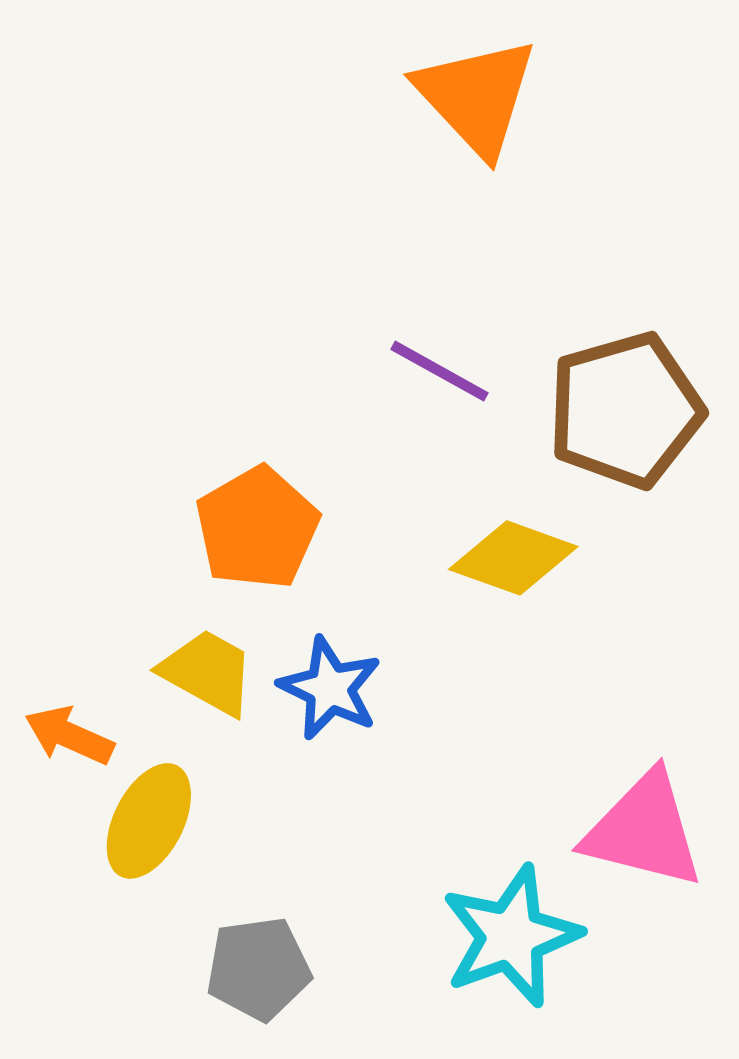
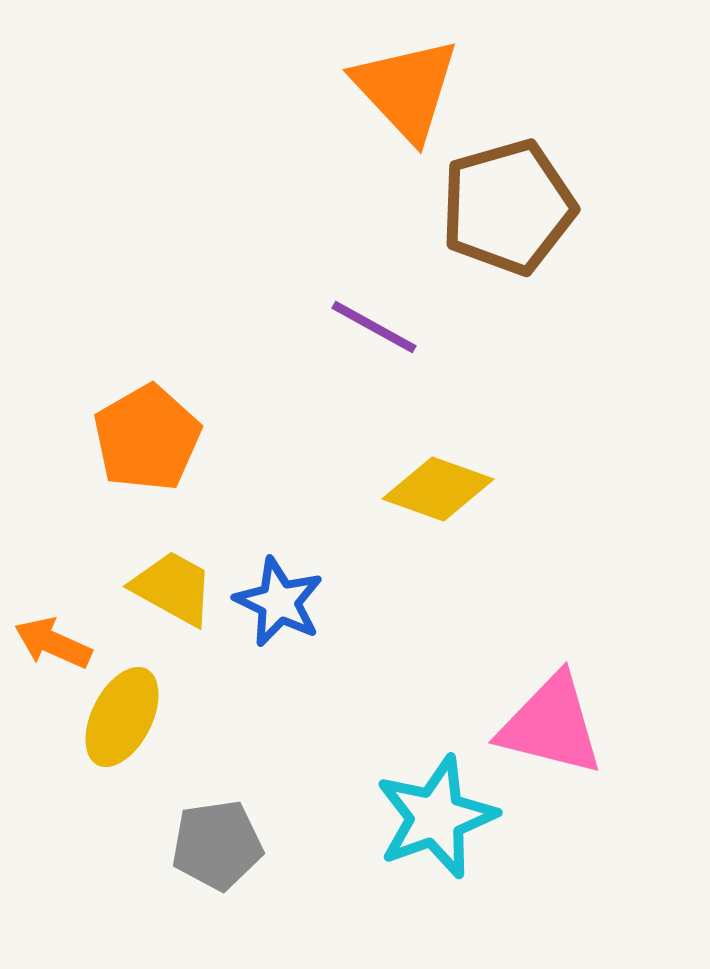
brown pentagon: (625, 410) -> (508, 207), moved
orange pentagon: (257, 528) -> (147, 438), moved

